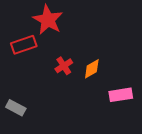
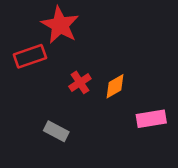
gray rectangle: (16, 108) -> (56, 131), moved

